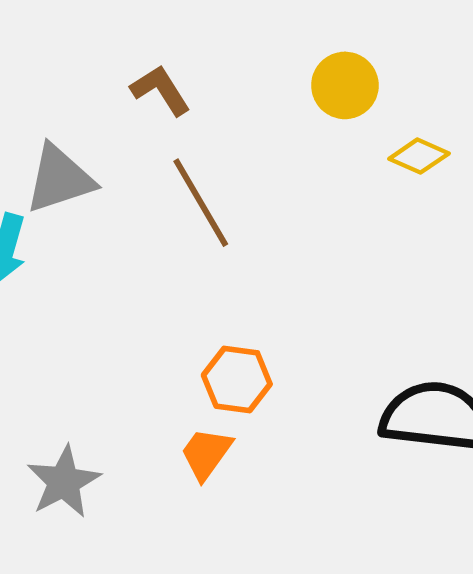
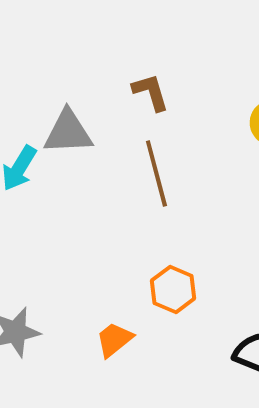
orange hexagon: (237, 380) -> (173, 290), moved

